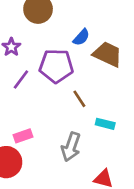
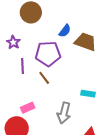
purple line: (21, 79) -> (23, 66), turned -35
brown line: (79, 99) -> (44, 78), moved

